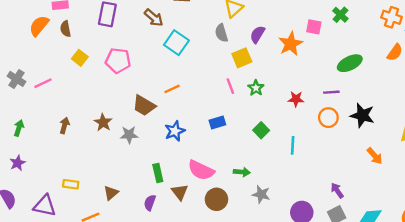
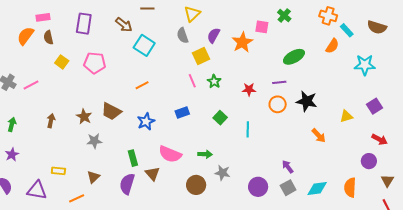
brown trapezoid: (144, 106) -> (111, 111), moved
gray star: (129, 135) -> (94, 141), moved
brown circle: (216, 199) -> (196, 185), moved
purple semicircle: (150, 203) -> (127, 184), size x1.5

